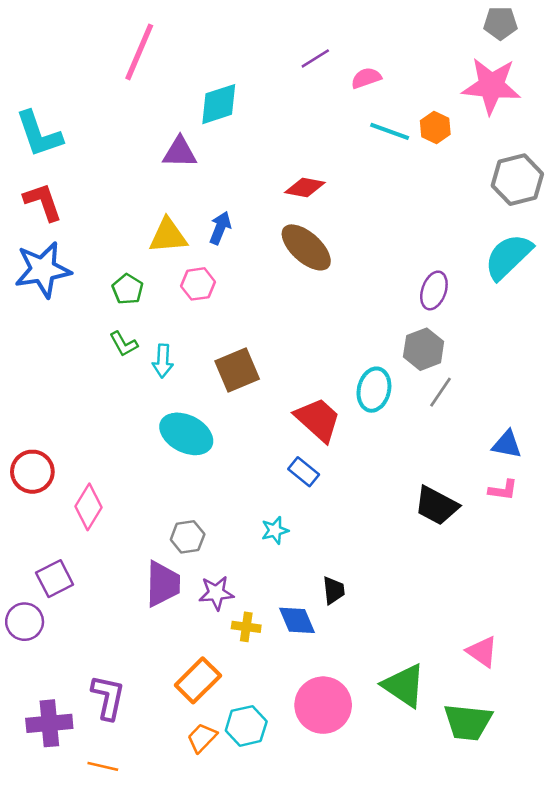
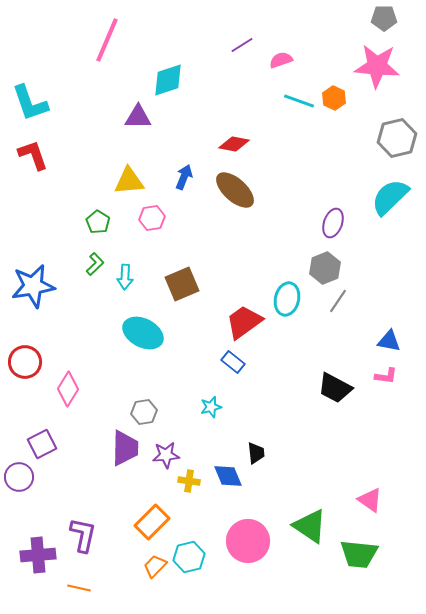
blue arrow: (220, 228) -> (184, 177), moved
blue star: (43, 270) -> (33, 286), moved
green L-shape: (124, 344) -> (95, 264), turned -105
red trapezoid: (318, 420) -> (244, 322), turned -78

